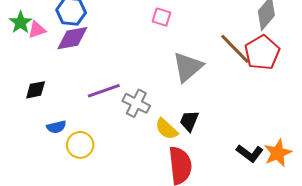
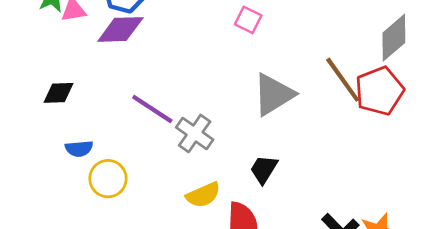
purple line: (104, 91) -> (152, 109), turned 44
yellow semicircle: (167, 129) -> (203, 195), moved, turned -75

